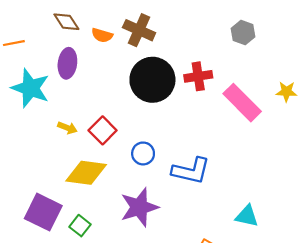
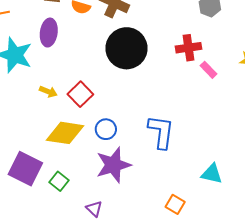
red cross: (198, 76) -> (189, 48), moved
pink rectangle: (242, 103) -> (208, 70), size x0.5
blue circle: (143, 153) -> (106, 129), moved
blue L-shape: (191, 171) -> (161, 132), turned -96

